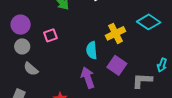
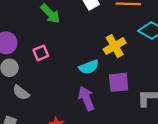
cyan semicircle: (92, 50) -> (89, 67), turned -102
purple square: (117, 65) -> (119, 82), turned -36

